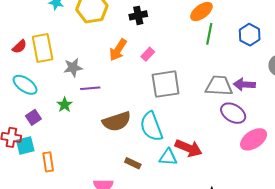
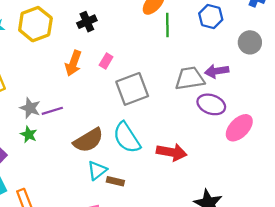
gray star: (73, 68) -> (30, 108), moved, turned -30
cyan triangle: (168, 157) -> (97, 170), moved, turned -30

